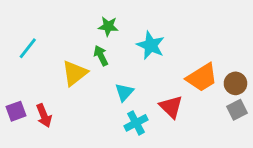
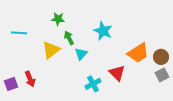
green star: (108, 26) -> (58, 19), moved
cyan line: (28, 48) -> (19, 33), turned 56
cyan triangle: (124, 92) -> (81, 54), moved
purple square: (16, 111) -> (11, 84), moved

